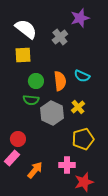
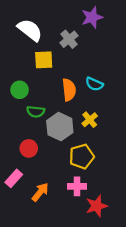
yellow square: (23, 55) -> (44, 60), moved
green circle: (36, 81) -> (20, 90), moved
red circle: (18, 139) -> (29, 148), moved
yellow pentagon: (83, 139) -> (82, 156), moved

